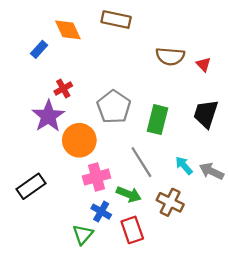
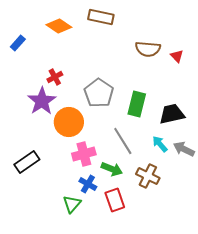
orange diamond: (68, 30) -> (59, 26), turned -30
blue rectangle: (39, 49) -> (18, 43), moved
black trapezoid: (206, 114) -> (172, 114), moved, turned 60

